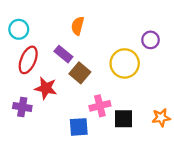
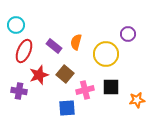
orange semicircle: (78, 26) -> (76, 42), moved
brown square: (80, 73) -> (65, 74), moved
red star: (46, 88) -> (39, 75), turned -30
black square: (123, 119) -> (111, 87), moved

